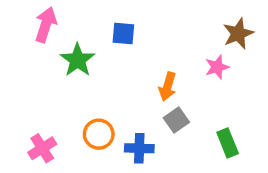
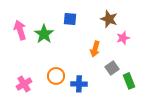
pink arrow: (46, 25) -> (20, 30), moved, turned -36
brown star: (238, 34) -> (109, 19), moved, turned -30
gray square: (176, 120) -> (112, 68), moved

